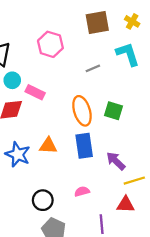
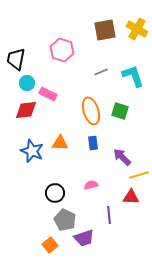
yellow cross: (132, 21) -> (137, 29), size x1.5
cyan L-shape: (128, 54) -> (133, 76), moved
blue rectangle: (84, 146) -> (93, 143), size x0.6

